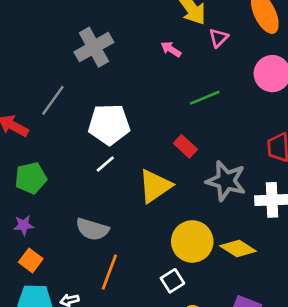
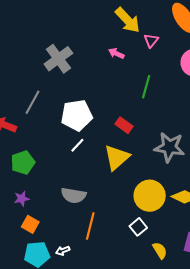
green line: (205, 98) -> (146, 87), turned -45
red rectangle: (185, 146) -> (124, 125), moved

